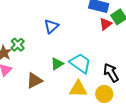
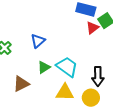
blue triangle: (51, 26) -> (38, 41), moved
black arrow: (111, 73) -> (98, 76), turned -150

